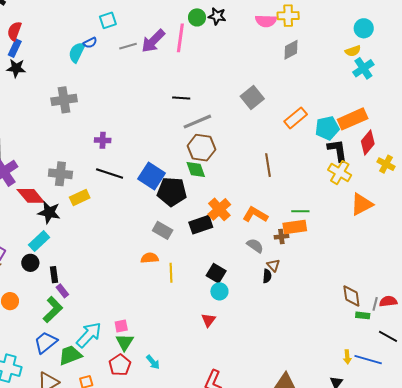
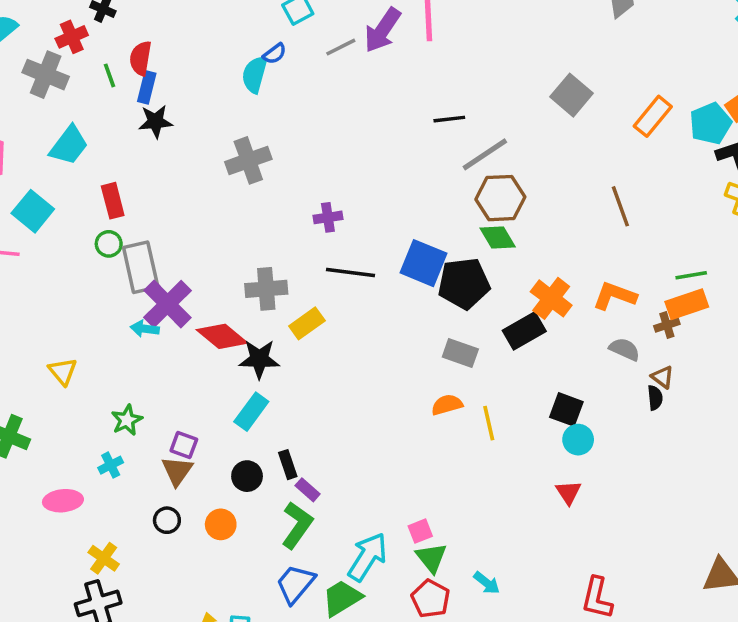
black circle: (30, 263) -> (247, 476), moved

